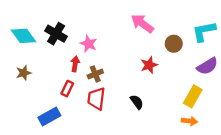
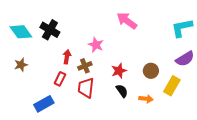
pink star: (89, 44) -> (96, 45), moved
brown circle: (174, 44) -> (151, 71), moved
red star: (149, 65) -> (119, 71), moved
orange arrow: (189, 121) -> (146, 99), moved

